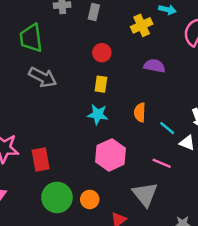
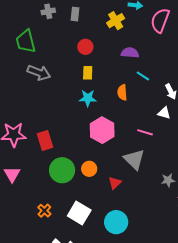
cyan line: (167, 128) -> (143, 76), moved

